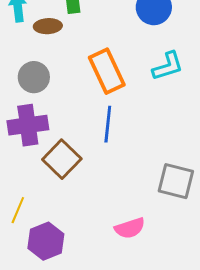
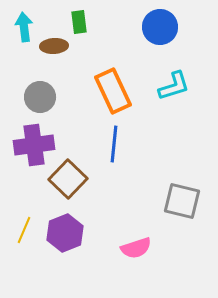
purple hexagon: (46, 241) -> (65, 233), moved

